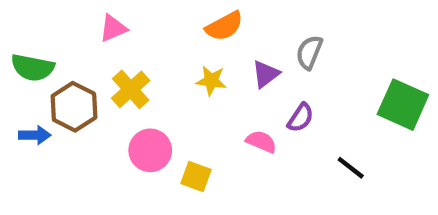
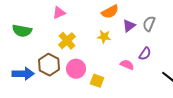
purple triangle: (266, 74) -> (129, 26), moved
brown hexagon: (74, 107) -> (49, 65), moved
blue arrow: (35, 135) -> (23, 74), moved, size x1.5

